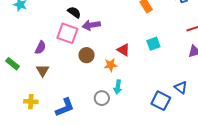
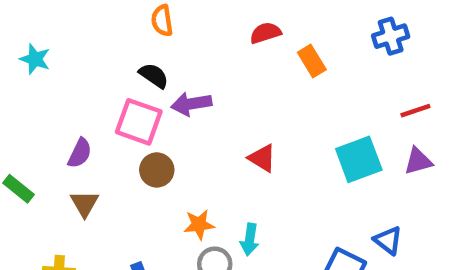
cyan square: (153, 44) -> (359, 159), moved, size x1.5
brown circle: (87, 55) -> (157, 170), moved
orange star: (111, 65) -> (199, 225), moved

